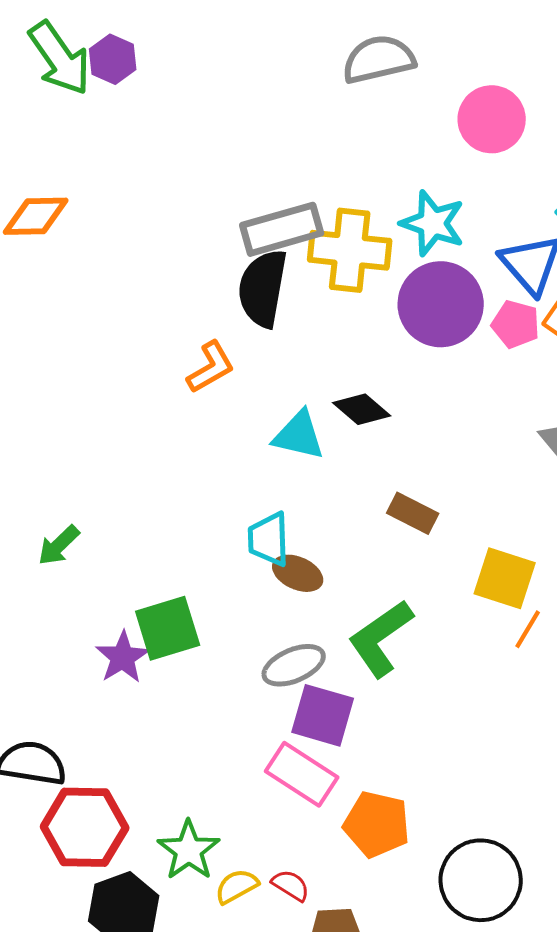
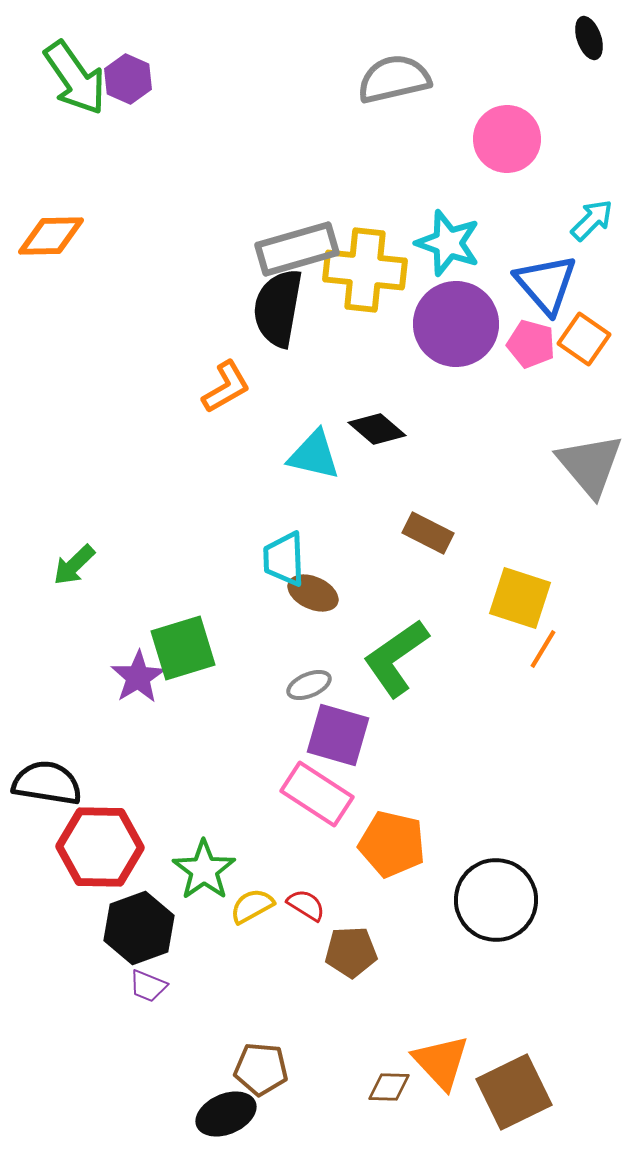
gray ellipse: (294, 665) -> (309, 685), size x0.7

